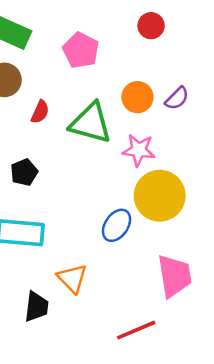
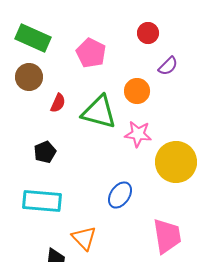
purple semicircle: (177, 98) -> (168, 66), moved
yellow circle: (160, 196) -> (176, 162), moved

